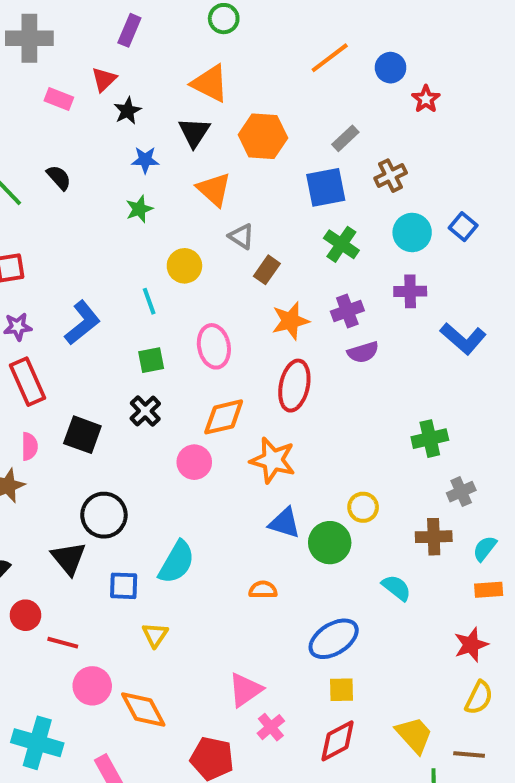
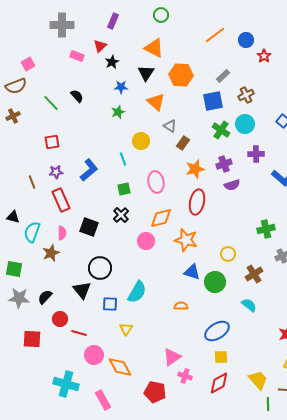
cyan circle: (412, 232) -> (245, 124), moved
yellow circle: (363, 507) -> (228, 254), moved
brown cross: (434, 537) -> (254, 274), moved, turned -30
pink cross: (271, 727) -> (185, 376), turned -32

